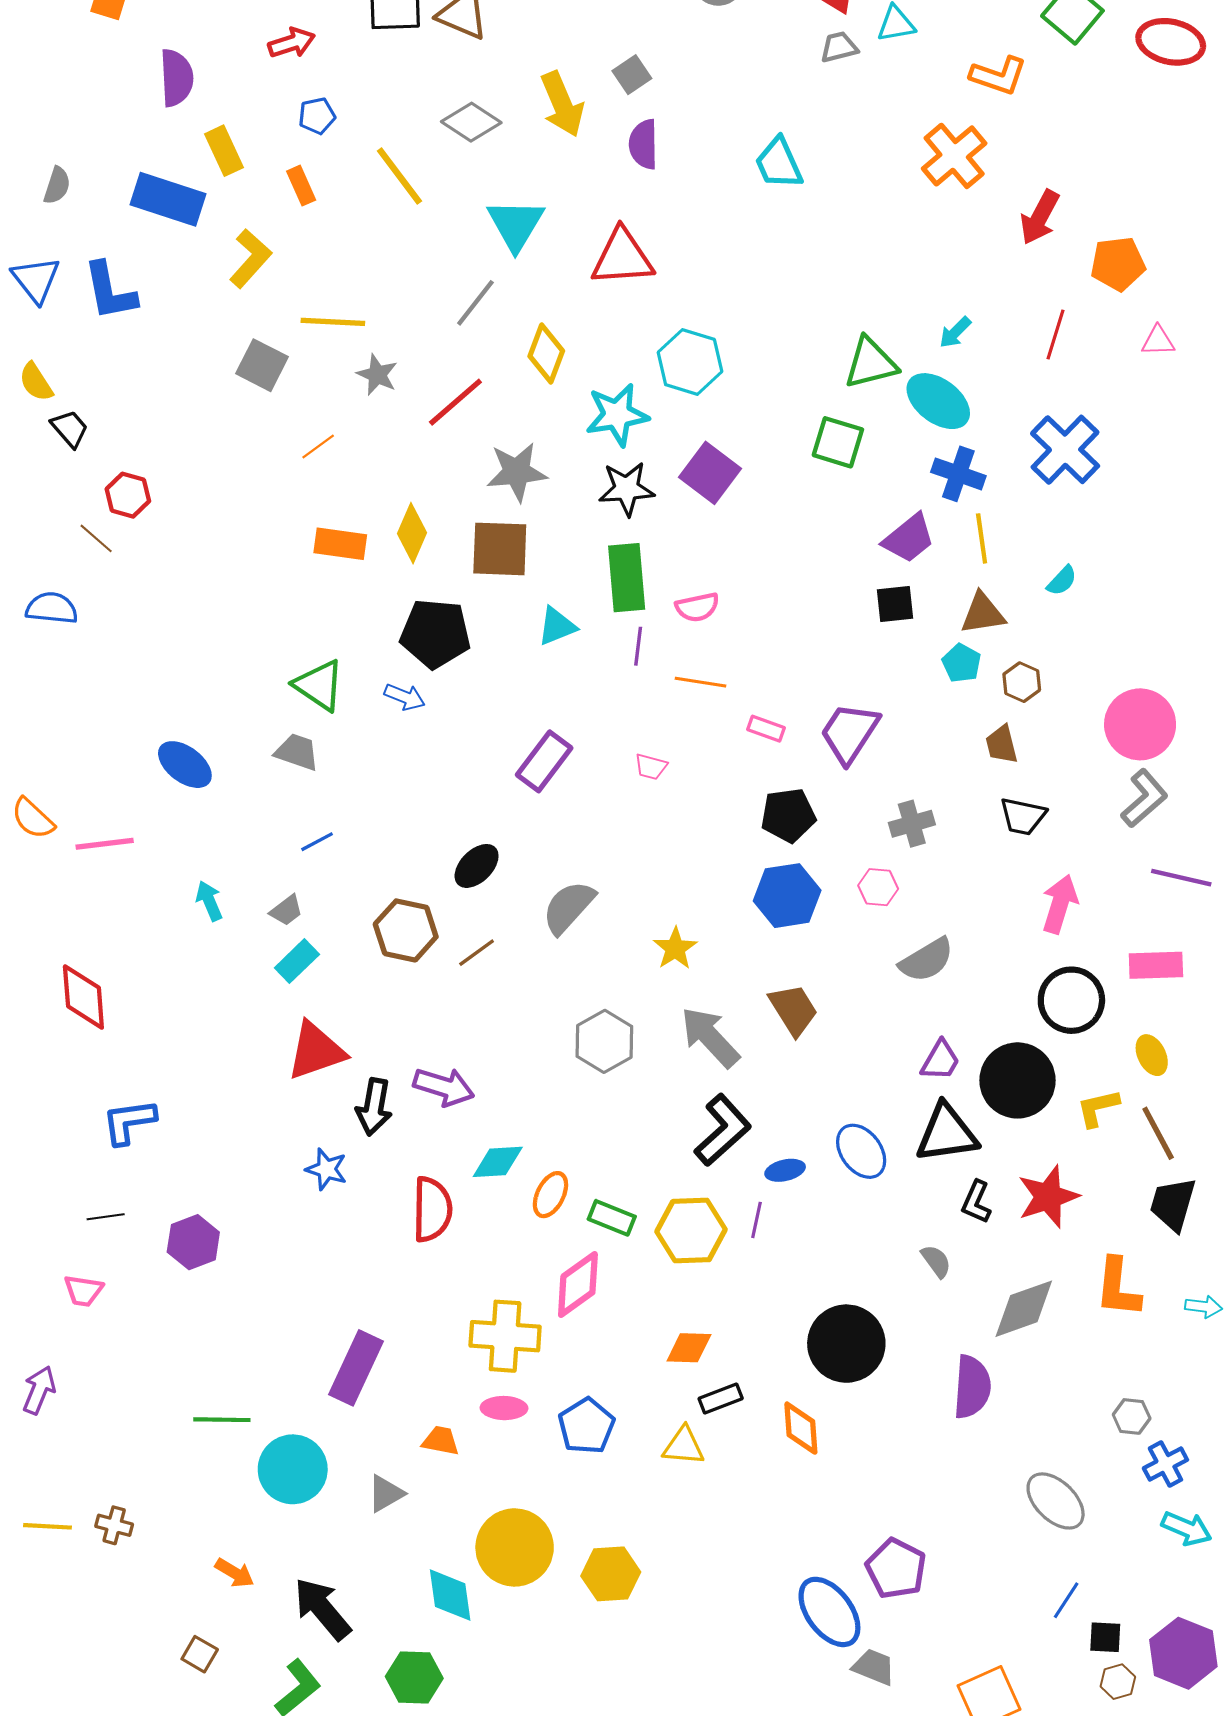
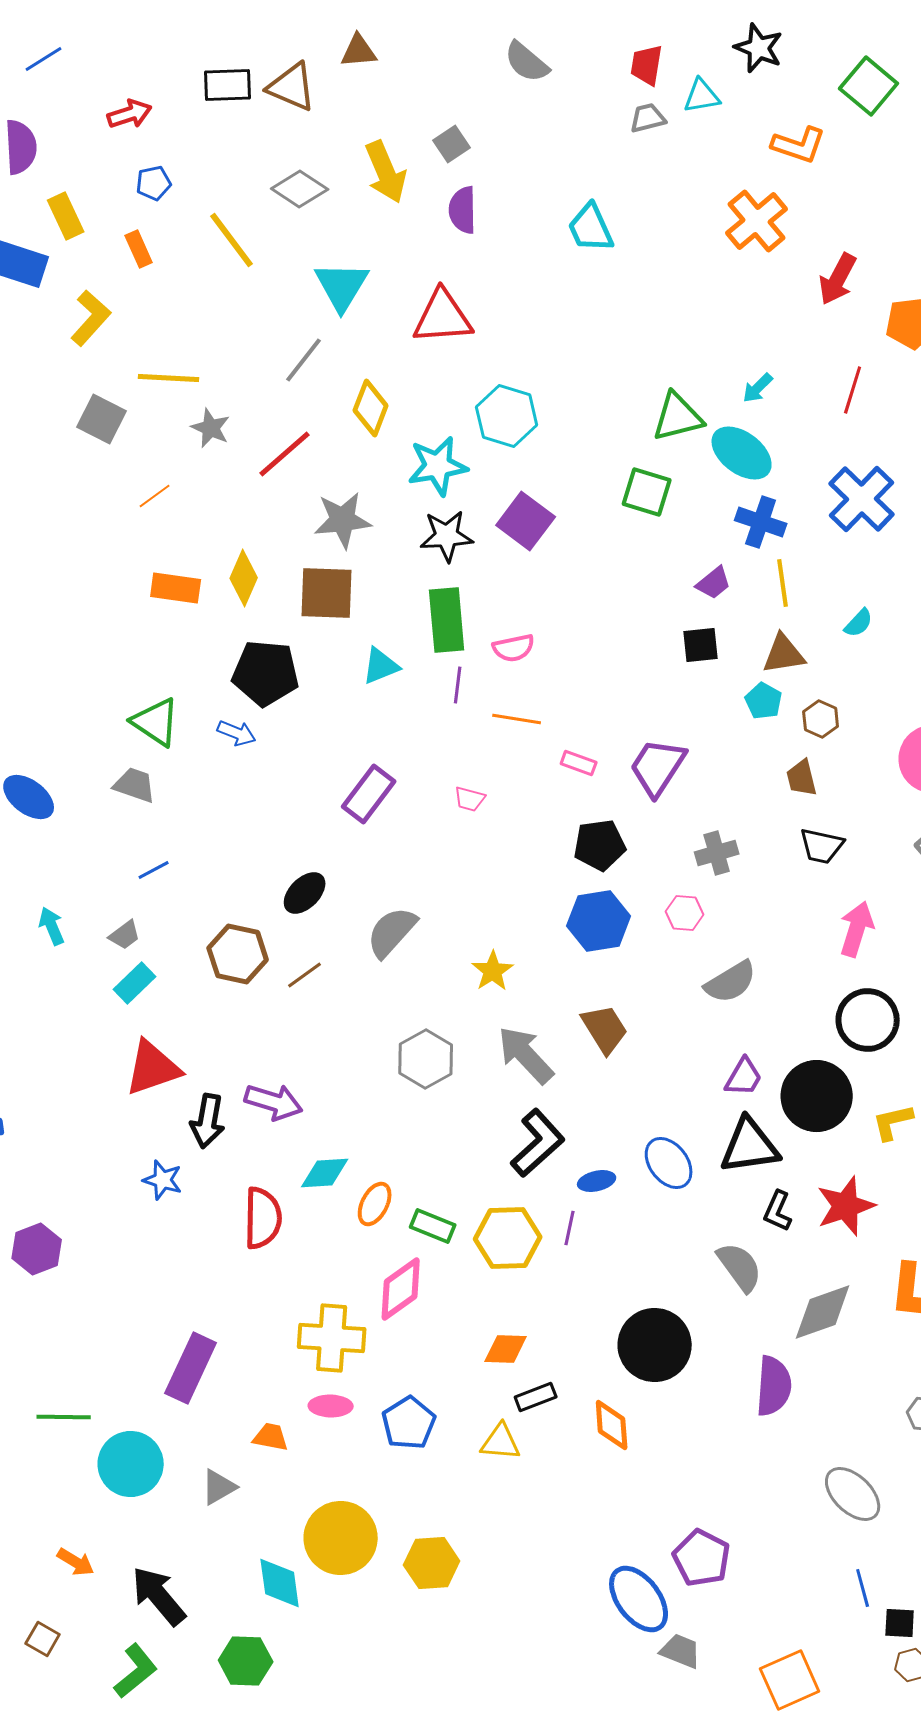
purple trapezoid: (909, 538) -> (714, 583), size x0.7
gray semicircle: (936, 1261) -> (740, 1267), size x1.6
blue line: (1066, 1600) -> (863, 1588), turned -48

